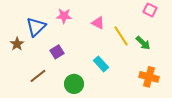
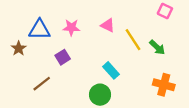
pink star: (64, 16) -> (71, 27), moved
blue triangle: (36, 27) -> (39, 30), turned 45
green circle: (74, 84) -> (100, 95), moved

